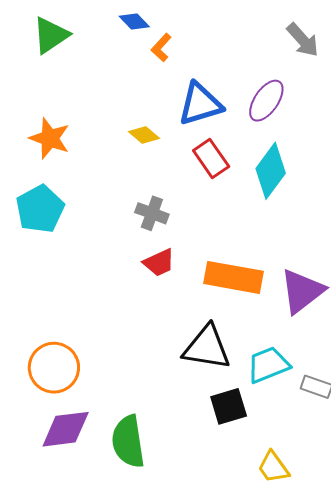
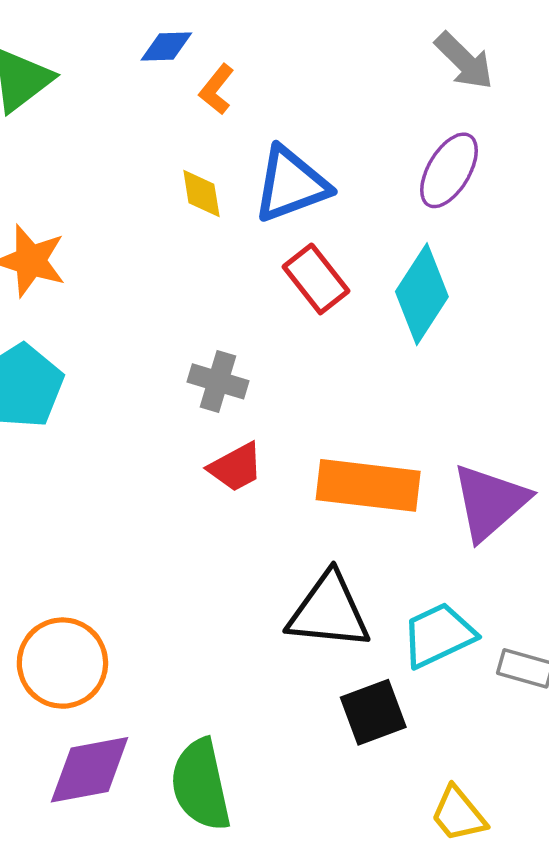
blue diamond: (134, 21) -> (166, 47), turned -44
purple ellipse: (266, 101) -> (449, 170), moved
yellow diamond: (144, 135) -> (201, 194), moved, turned 44

